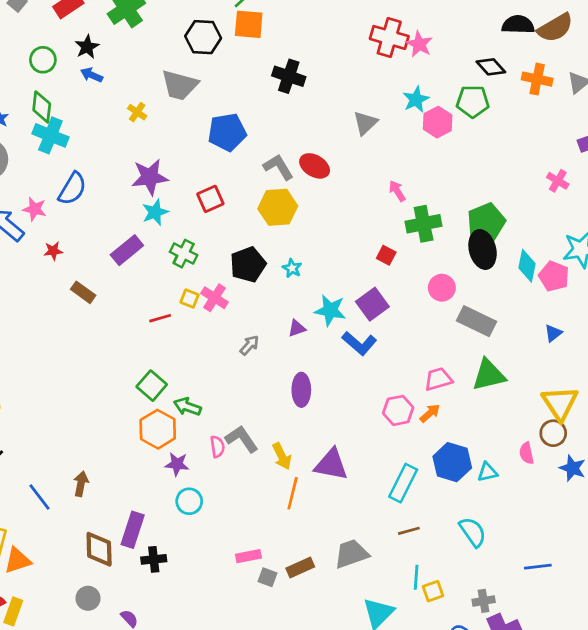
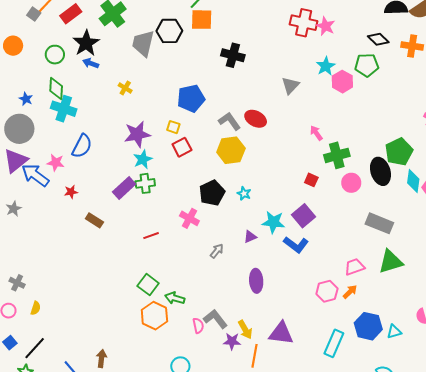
black star: (87, 47) -> (86, 43), size x1.5
gray trapezoid: (180, 85) -> (143, 43), moved, turned 92
green pentagon: (486, 222) -> (399, 152), moved
green cross: (184, 254) -> (145, 183), moved, turned -30
pink circle: (442, 288) -> (351, 183), moved
yellow square: (190, 298) -> (173, 127), moved
purple star: (177, 464) -> (232, 341), moved

